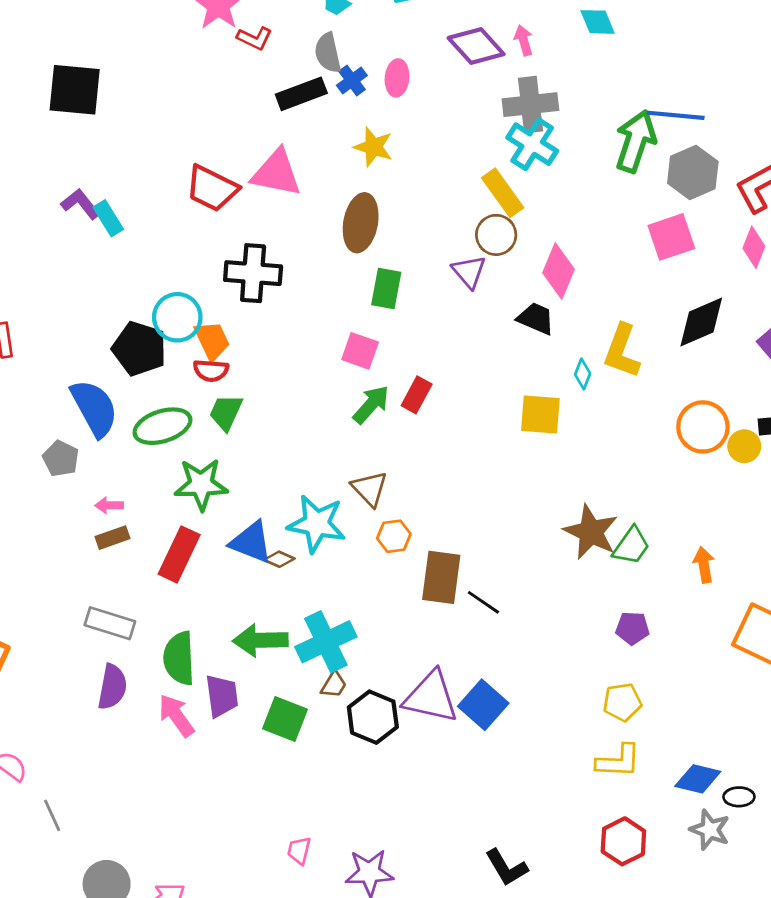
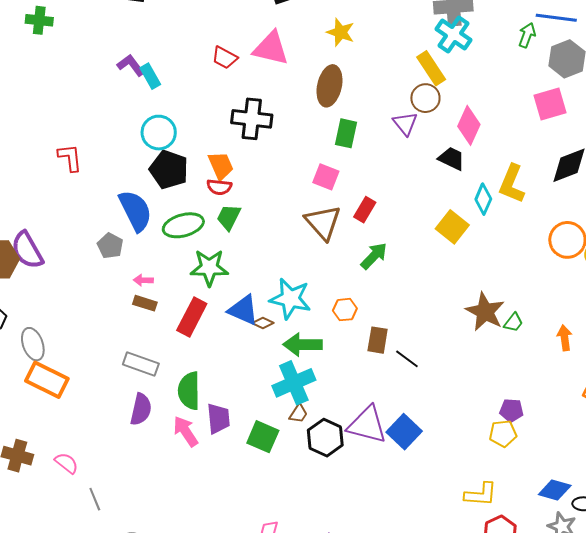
green arrow: (636, 141) -> (527, 35), size x0.6
red trapezoid: (212, 188) -> (225, 58), size x0.7
cyan circle: (177, 317) -> (159, 133), moved
cyan diamond: (583, 374) -> (483, 199), size x1.4
green arrow: (371, 405) -> (374, 256), moved
yellow square: (540, 415) -> (452, 227), turned 32
brown triangle: (370, 489) -> (323, 222), moved, size x1.4
brown rectangle: (112, 538) -> (145, 303), turned 35
green trapezoid: (631, 546) -> (513, 323), size x0.7
brown rectangle: (441, 577) -> (378, 340), size x0.7
purple pentagon: (632, 628) -> (511, 410), moved
green arrow: (260, 640) -> (303, 345), moved
yellow L-shape: (618, 761) -> (481, 494), moved

